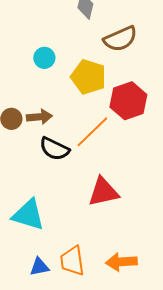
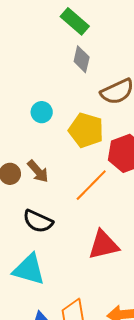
brown arrow: (39, 117) -> (38, 171), turned 55
black semicircle: (54, 149) -> (38, 221), moved

